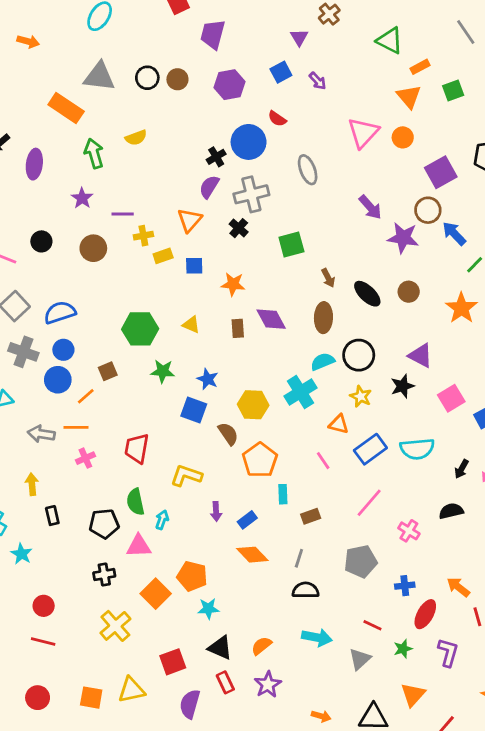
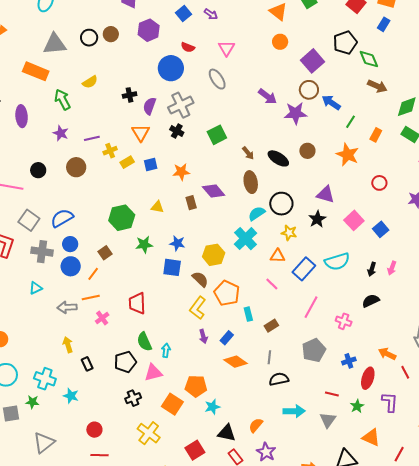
pink triangle: (363, 133) -> (226, 48), moved, size x0.7
black cross: (216, 157) -> (130, 95), moved, turned 32
yellow L-shape: (186, 476) -> (198, 308), moved, turned -60
orange triangle: (413, 695) -> (371, 437), turned -36

